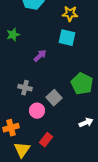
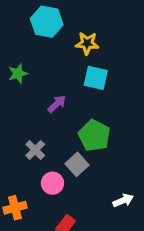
yellow star: (70, 14) -> (87, 43), moved
green pentagon: (82, 84) -> (94, 136), moved
gray cross: (25, 88) -> (35, 150), turned 32

